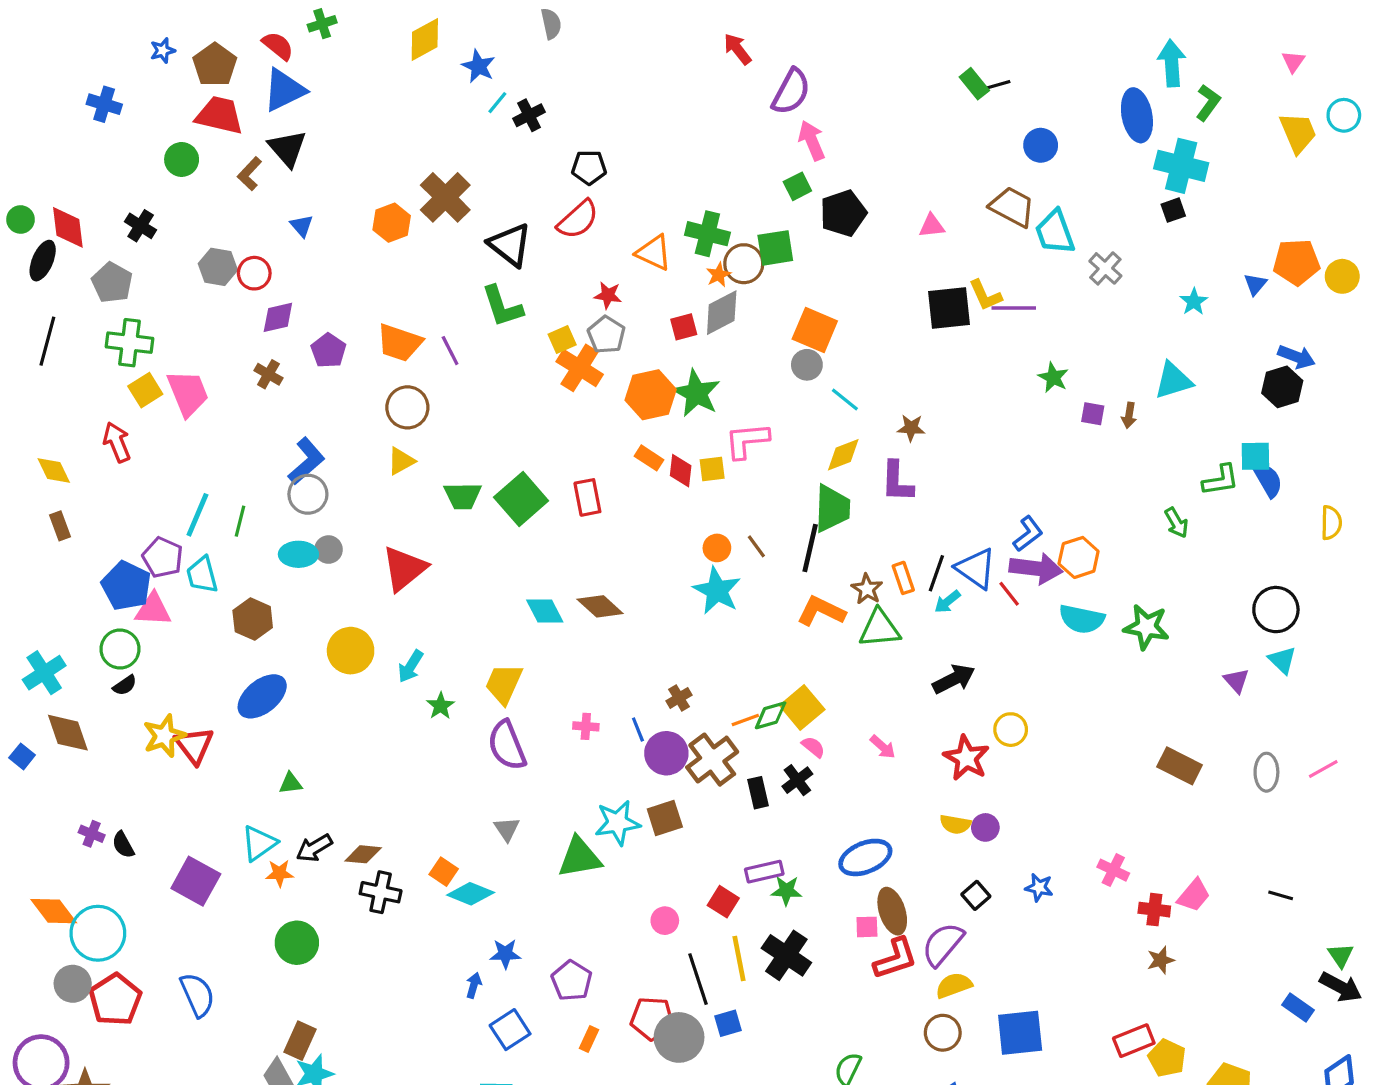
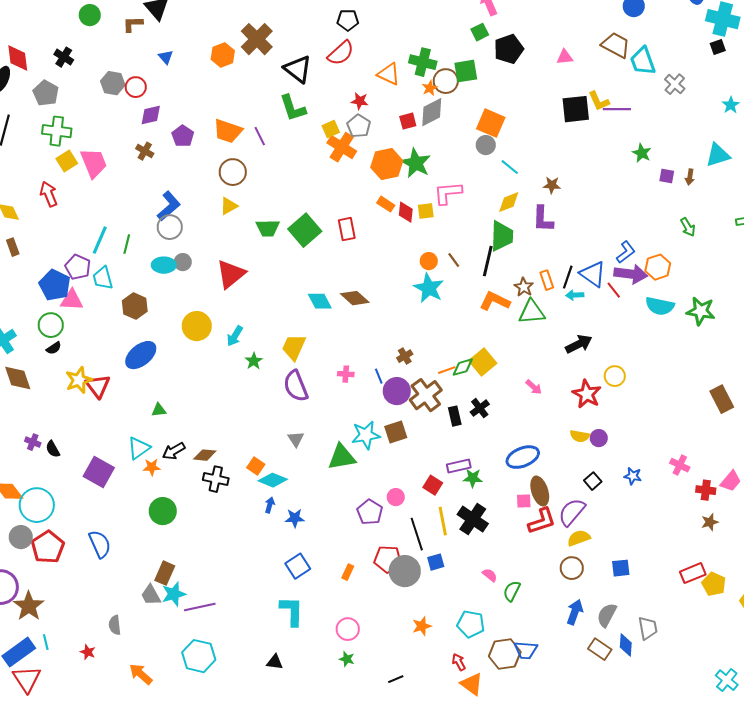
brown L-shape: (249, 174) -> (133, 24), turned 45
green arrow: (1176, 523) -> (688, 227), moved
cyan arrow: (947, 602) -> (575, 295), turned 36
pink semicircle: (813, 747) -> (490, 575), moved
brown rectangle: (1180, 766) -> (722, 399), turned 36
purple pentagon: (572, 981) -> (370, 512), moved
blue arrow: (474, 985) -> (270, 505), moved
blue square: (1020, 1033) -> (621, 568), size x0.6

